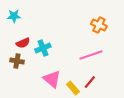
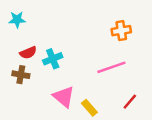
orange cross: (99, 25) -> (121, 31), turned -35
red line: (90, 82) -> (130, 102), moved

